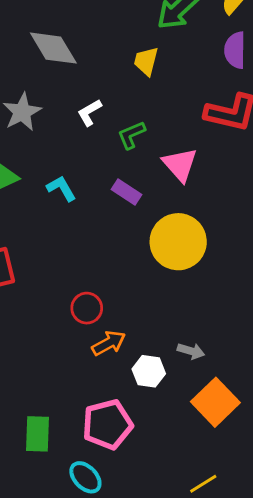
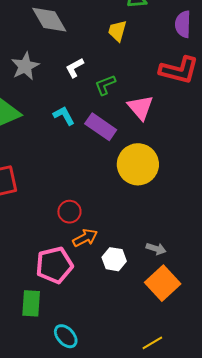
cyan L-shape: (61, 188) -> (64, 116), moved
purple rectangle: (126, 192) -> (101, 127), size x1.4
gray arrow: (191, 351) -> (156, 249), moved
pink pentagon: (108, 424) -> (54, 265), moved

